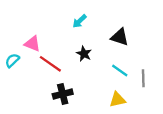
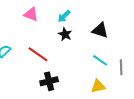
pink triangle: (32, 44) -> (31, 14), moved
black star: (84, 54) -> (65, 34), moved

